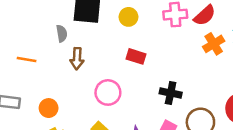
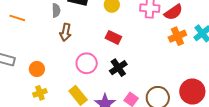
orange line: (27, 60) -> (17, 18), moved
black cross: (171, 93) -> (118, 68), moved, turned 36

